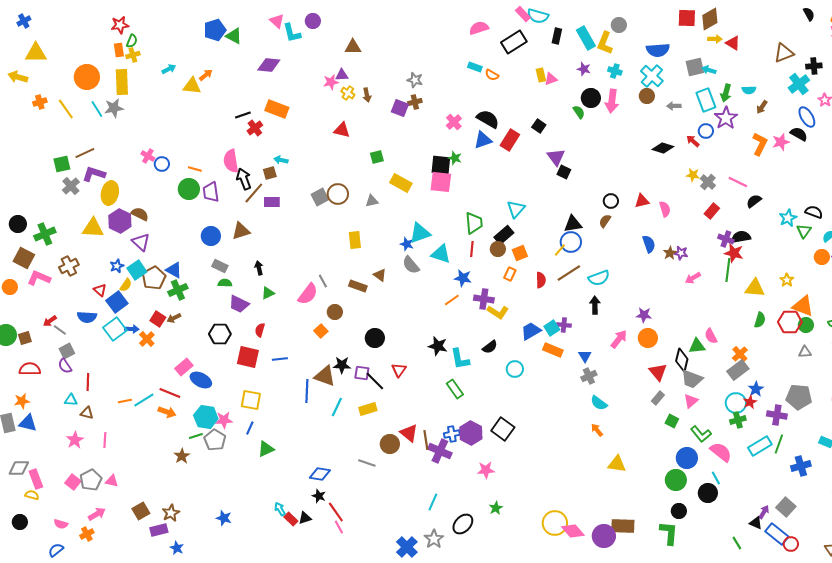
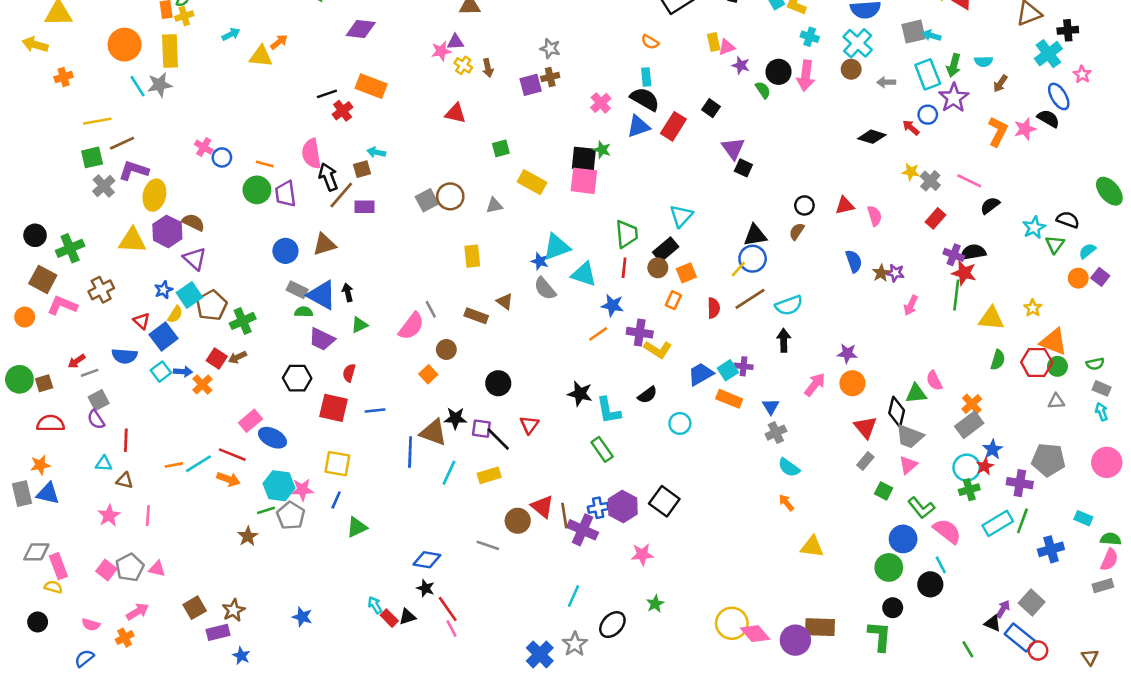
cyan rectangle: (475, 67) -> (646, 77), moved, turned 64
purple star: (584, 69) -> (741, 65), moved
purple square: (400, 108) -> (531, 85), turned -36
yellow line: (66, 109) -> (97, 121), moved, turned -65
blue triangle: (174, 270) -> (322, 295), moved, size x1.4
pink arrow: (693, 278) -> (911, 305), turned -35
cyan square: (115, 329) -> (161, 372), size x0.7
gray line: (60, 330) -> (90, 373), turned -56

